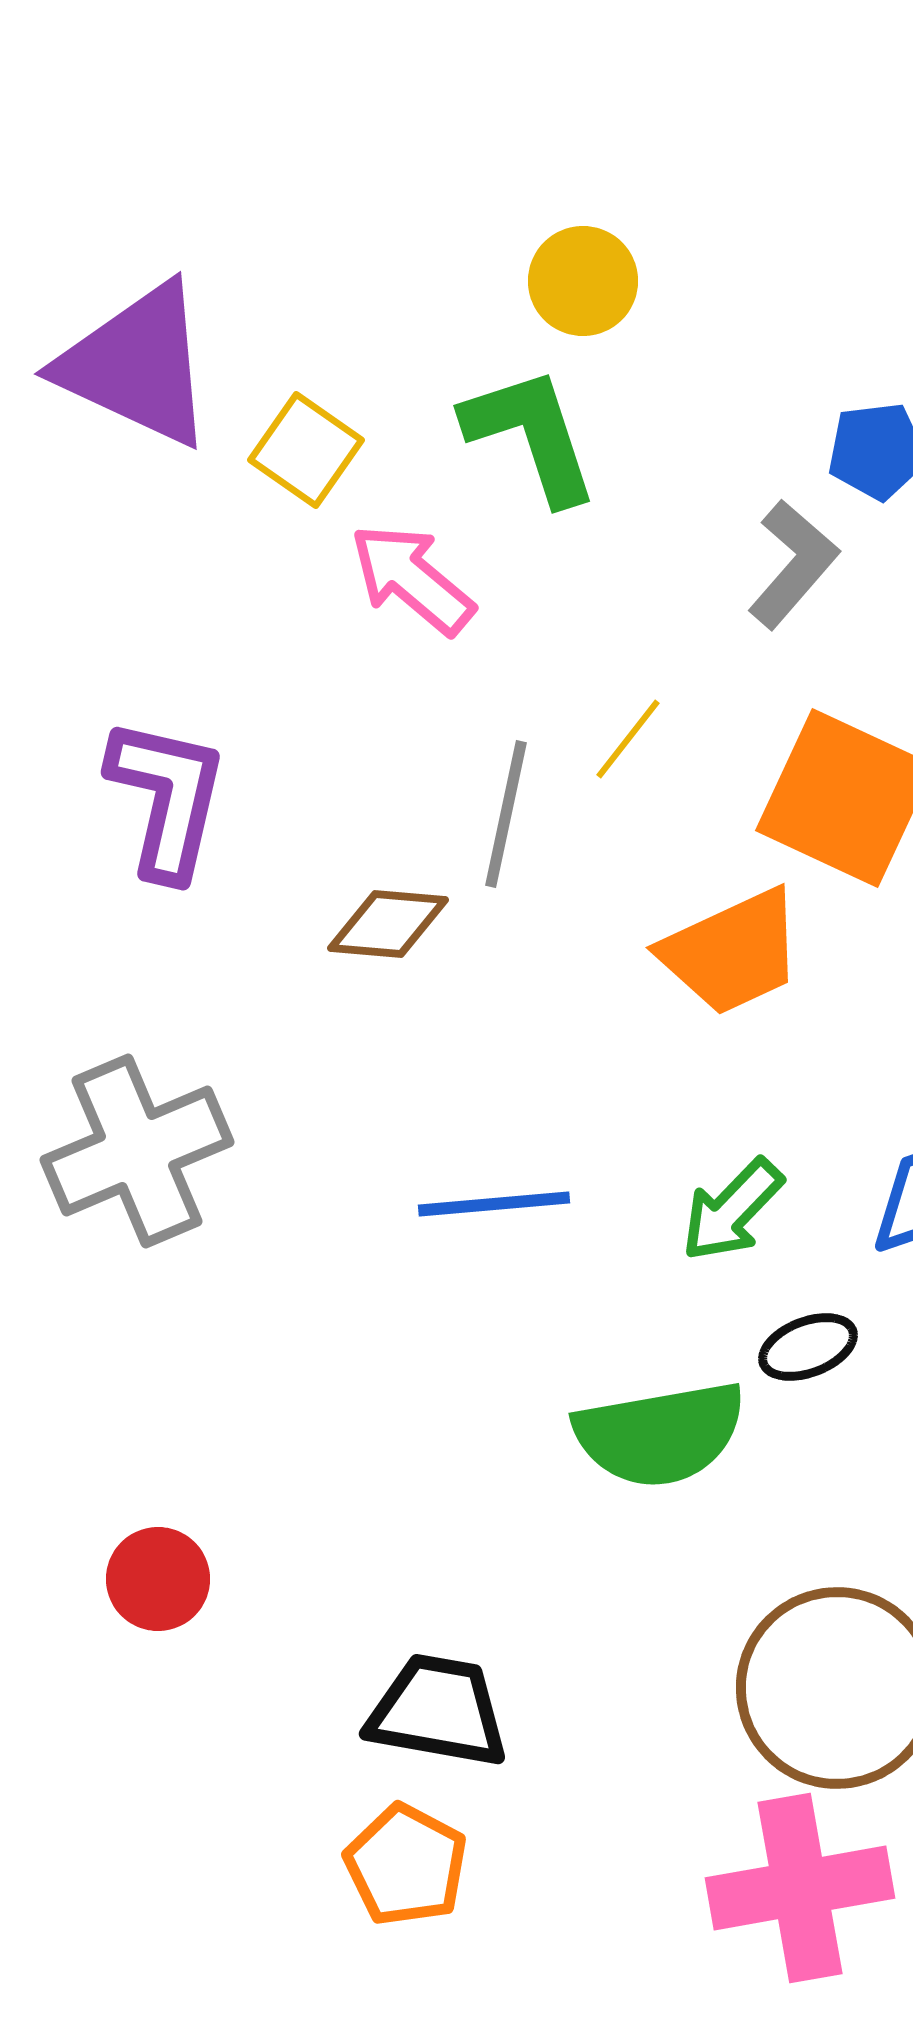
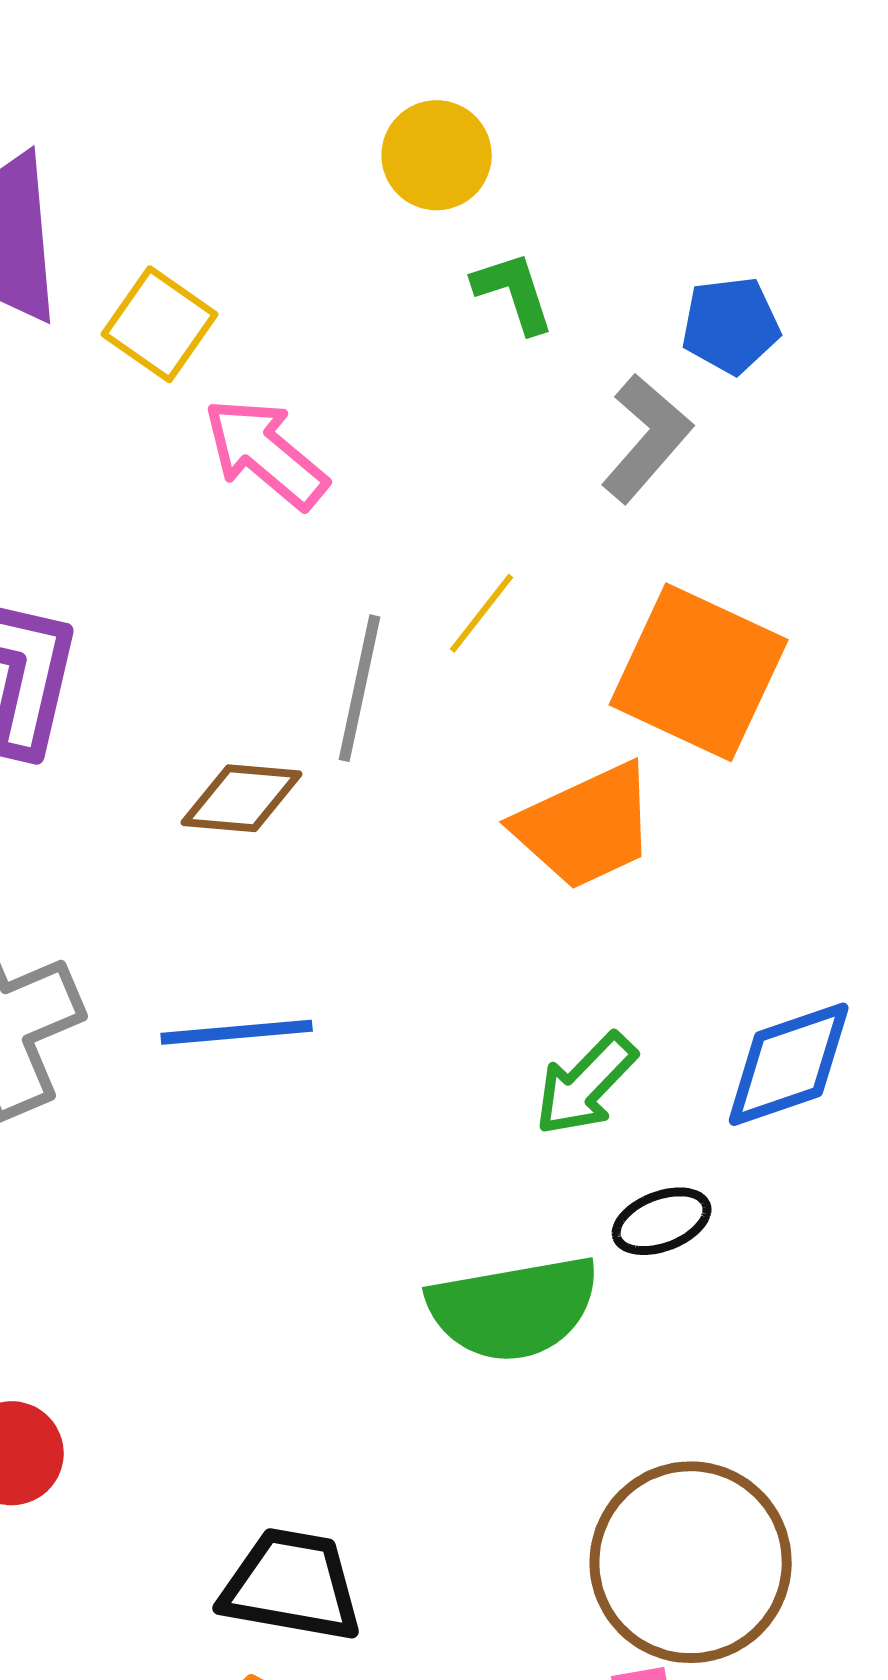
green L-shape: (531, 435) -> (514, 292), moved, size x0.6
blue line: (494, 1204) -> (237, 1032), moved

